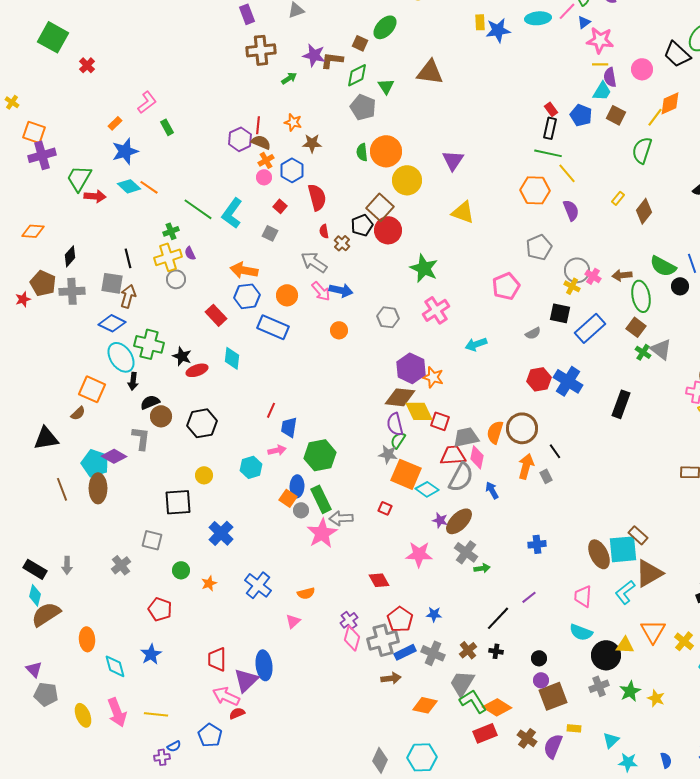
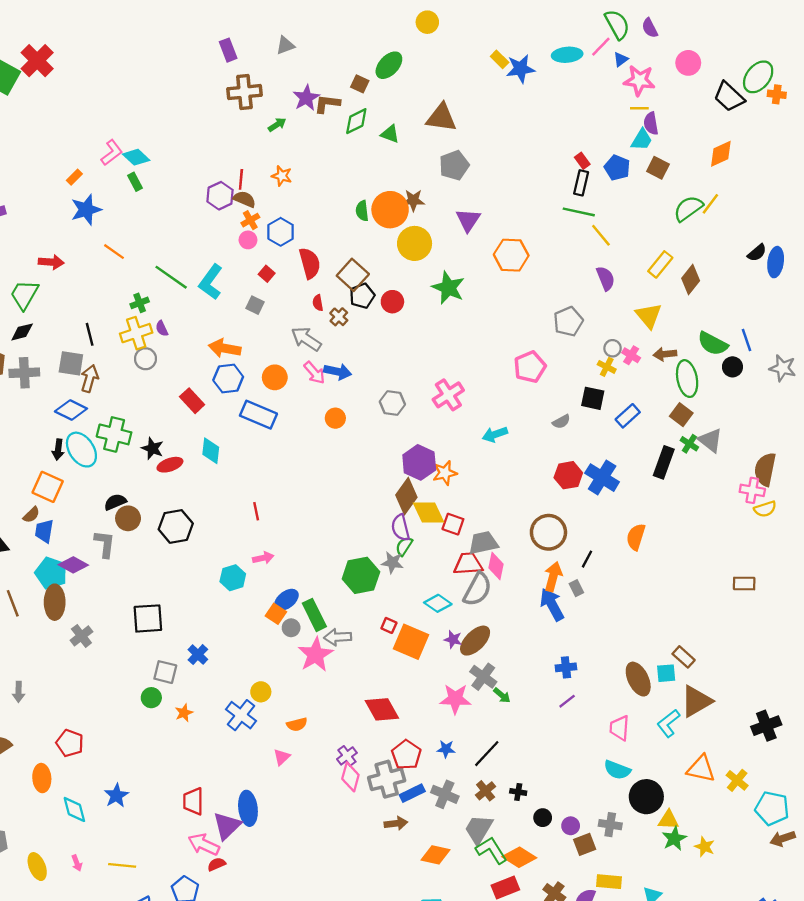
yellow rectangle: (480, 22) -> (500, 59), turned -42
purple star: (314, 55) -> (306, 98), turned 30
red cross: (87, 65) -> (37, 61), moved, size x1.8
pink circle: (642, 69) -> (688, 63), moved
green triangle: (386, 86) -> (390, 134), turned -36
gray pentagon: (363, 107) -> (454, 165), moved, turned 30
yellow line: (655, 117) -> (710, 204), moved
brown star: (312, 143) -> (413, 200), moved
green semicircle: (642, 150) -> (688, 208), turned 36
green trapezoid: (79, 178) -> (24, 295), moved
cyan diamond: (129, 186) -> (136, 157), moved
orange hexagon: (535, 190) -> (511, 255), moved
yellow rectangle: (618, 198) -> (660, 264), size x1.6
brown square: (380, 207) -> (353, 275), moved
yellow triangle: (463, 212) -> (649, 316), moved, turned 30
red circle: (388, 230) -> (392, 302), size x0.7
black diamond: (70, 256) -> (22, 332), turned 35
green star: (424, 268) -> (448, 288), moved
gray circle: (577, 270) -> (613, 348), size x0.6
blue rectangle: (590, 328) -> (628, 416), size x0.7
orange star: (433, 377) -> (445, 473), turned -30
black arrow: (133, 381) -> (58, 450), moved
brown diamond: (400, 397) -> (406, 496), turned -60
black rectangle: (621, 404) -> (664, 462), moved
red line: (271, 410) -> (256, 511), turned -35
blue trapezoid: (289, 427) -> (44, 531), moved
orange semicircle: (495, 432) -> (636, 537), moved
black line: (555, 451) -> (587, 559), turned 63
green hexagon: (320, 455) -> (361, 575), moved
orange square: (406, 474) -> (411, 642), moved
yellow circle: (204, 475) -> (261, 692), moved
blue ellipse: (297, 486) -> (286, 600), turned 50
blue arrow: (492, 490) -> (552, 604), moved, size x1.6
blue cross: (221, 533) -> (198, 655), size x0.7
gray square: (152, 540) -> (165, 672), moved
cyan square: (623, 549) -> (666, 673), size x0.6
pink star: (419, 554) -> (455, 699), moved
gray cross: (121, 565) -> (81, 636), moved
green arrow: (482, 568) -> (502, 695), turned 49
red diamond: (379, 580) -> (382, 709), size x1.4
purple line: (529, 597) -> (567, 701), moved
red pentagon: (160, 609) -> (70, 743), moved
black line: (498, 618) -> (487, 754), moved
orange triangle: (653, 631) -> (701, 769), turned -48
yellow triangle: (625, 645) -> (668, 820), moved
black circle: (539, 658) -> (543, 818), moved
gray cross: (599, 686) -> (610, 825), moved, turned 30
brown square: (553, 696) -> (585, 844), size x0.7
pink arrow: (117, 712) -> (77, 863), size x0.5
yellow rectangle: (574, 728) -> (609, 882), size x1.5

